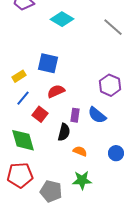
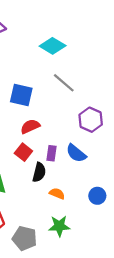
cyan diamond: (62, 19) -> (53, 46), moved
gray line: (113, 27) -> (64, 83), moved
red square: (40, 114) -> (23, 152), moved

